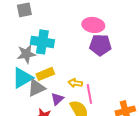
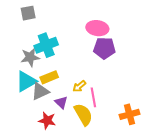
cyan cross: (42, 42) -> (46, 45), turned -30
yellow arrow: (75, 83) -> (79, 86), turned -48
purple triangle: (57, 99) -> (61, 102), turned -32

